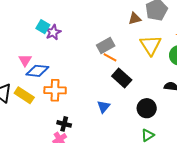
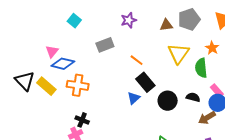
purple star: (53, 32) -> (129, 20), moved
gray rectangle: (106, 46) -> (105, 45), moved
blue triangle: (104, 107) -> (134, 98), moved
black circle: (147, 108) -> (168, 101), moved

